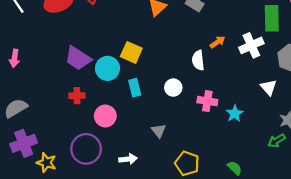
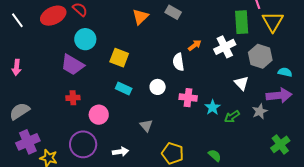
cyan circle: (107, 68) -> (85, 39), moved
cyan rectangle: (135, 88) -> (124, 88), turned -49
green arrow: (277, 141) -> (232, 117), moved

